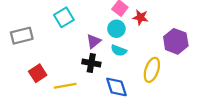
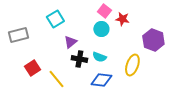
purple triangle: (94, 41) -> (70, 42), moved
cyan semicircle: (119, 50) -> (99, 57), moved
yellow line: (65, 86) -> (56, 79), turned 60
blue diamond: (116, 87) -> (101, 80), turned -65

